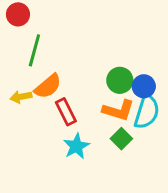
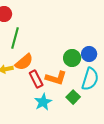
blue circle: (144, 86) -> (89, 54), moved
orange L-shape: (118, 110) -> (56, 78), moved

